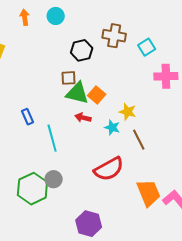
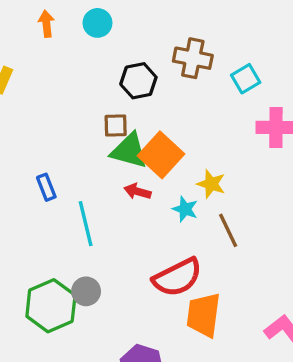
orange square: (97, 95) -> (161, 155), size x1.5
orange trapezoid: (149, 193) -> (204, 315), moved, turned -152

